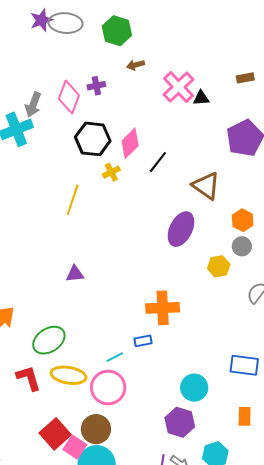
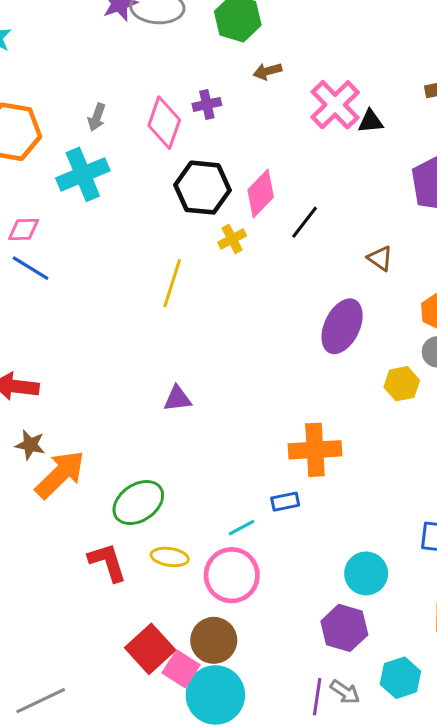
gray arrow: (33, 105) -> (97, 117), moved, size x0.7
brown triangle: (206, 186) -> (380, 258), size x0.6
yellow ellipse: (69, 375) -> (170, 557), size x0.7

